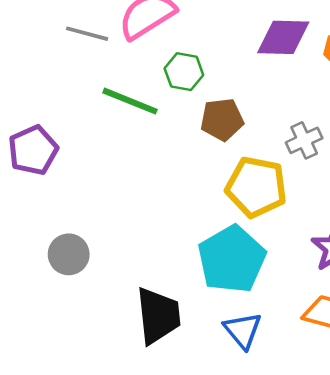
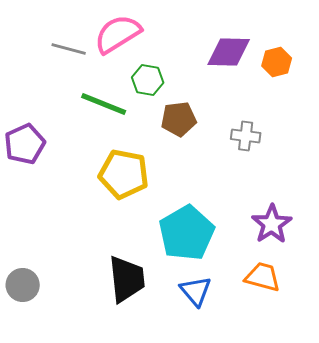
gray cross: (304, 140) -> (246, 136), turned 32
yellow pentagon: (256, 187) -> (124, 174), moved
gray circle: (69, 254) -> (23, 285), moved

